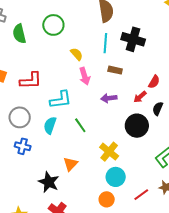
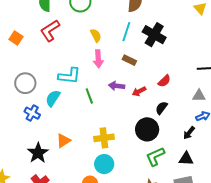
red L-shape: (31, 81) -> (50, 31), moved, turned 135
red arrow: (140, 97) -> (139, 91), moved
green line: (80, 125) -> (89, 96), moved
black circle: (137, 126) -> (147, 129), moved
blue cross: (23, 146) -> (32, 113), moved
yellow cross: (109, 152) -> (104, 138), turned 30

